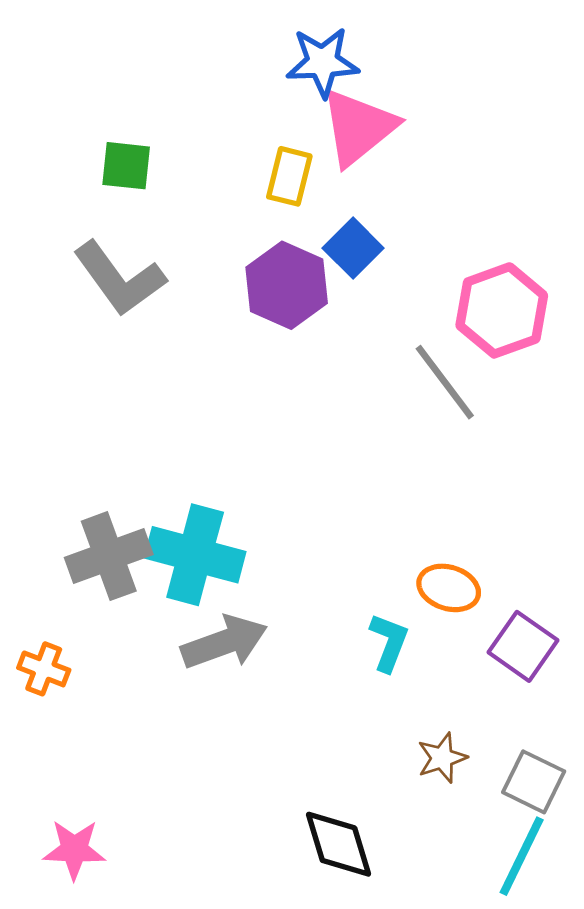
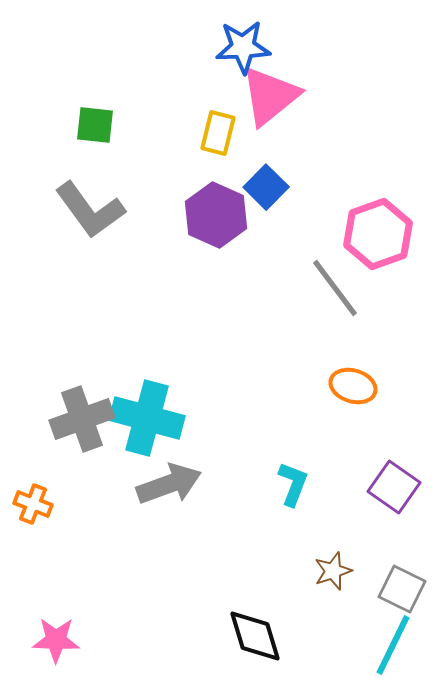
orange ellipse: (449, 588) -> (353, 386), moved

